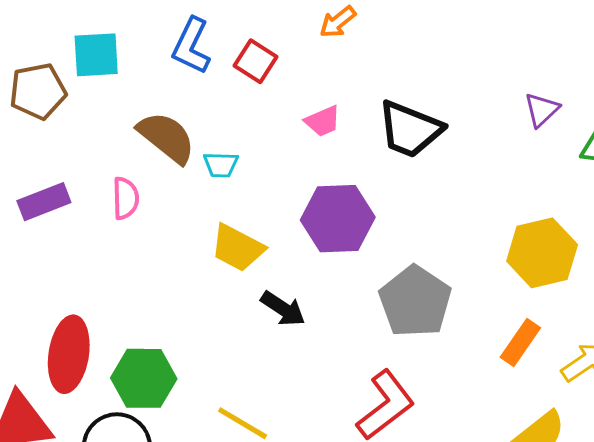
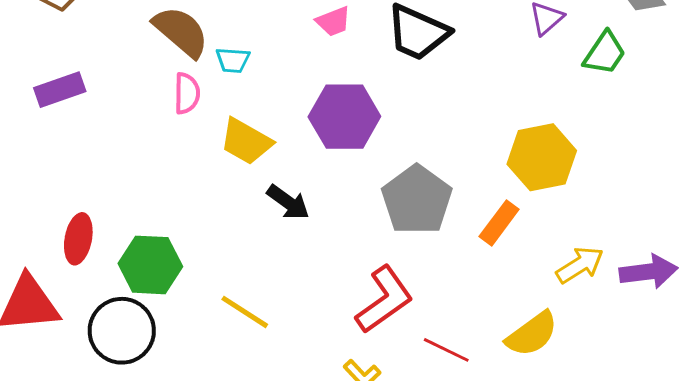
pink semicircle: (126, 198) -> (187, 93), moved
orange rectangle: (520, 343) -> (499, 223), moved
red ellipse: (69, 354) -> (78, 239), size x0.7

